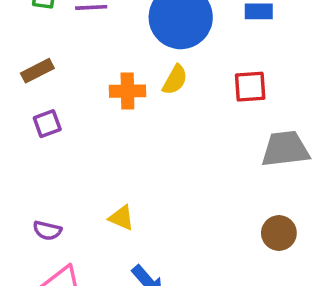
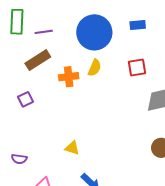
brown rectangle: (37, 71) -> (38, 60), moved, size x1.4
purple semicircle: (47, 230) -> (19, 159), moved

